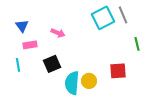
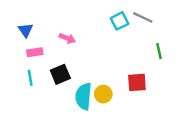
gray line: (123, 15) -> (143, 17), turned -42
cyan square: (103, 18) -> (120, 21), size x0.7
cyan line: (18, 65) -> (30, 78), moved

